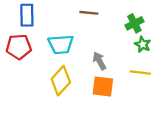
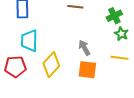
cyan trapezoid: (61, 44) -> (29, 41), moved, turned 95
red pentagon: (19, 47) -> (15, 67), moved

